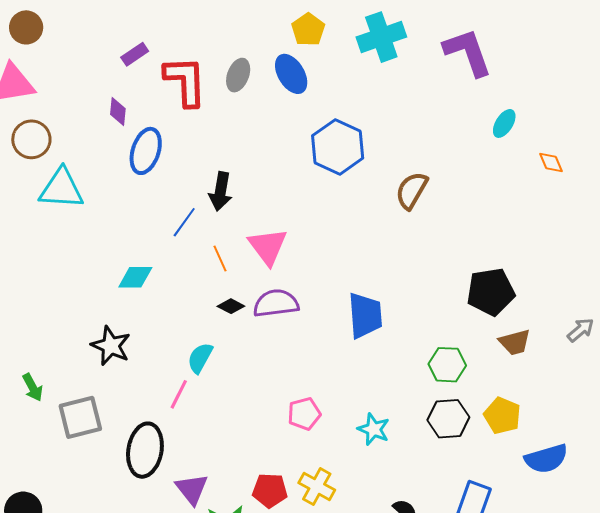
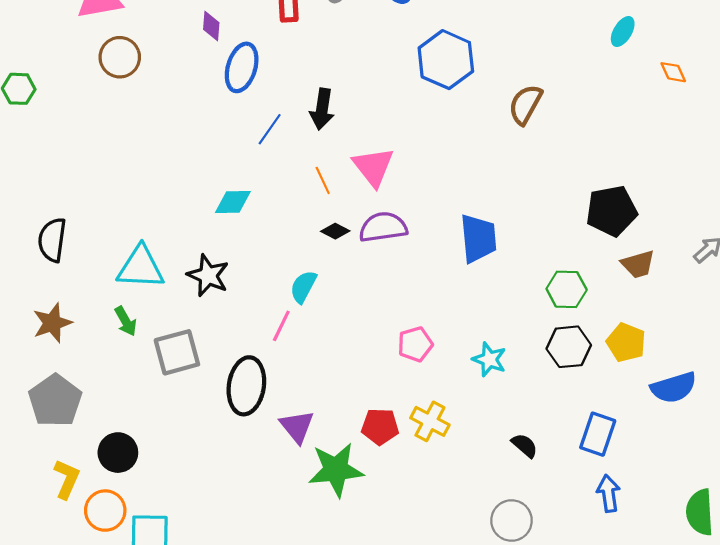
cyan triangle: (61, 189) -> (141, 267), moved
blue line: (184, 222) -> (270, 129), moved

